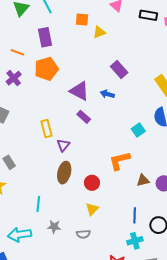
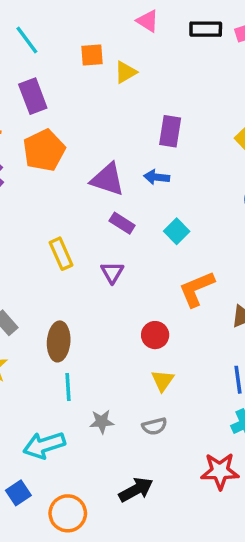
purple rectangle: (119, 70) -> (170, 131), turned 60
cyan square: (138, 130) -> (177, 231), moved
purple triangle: (63, 145) -> (112, 272), moved
brown ellipse: (64, 173) -> (59, 341), moved

